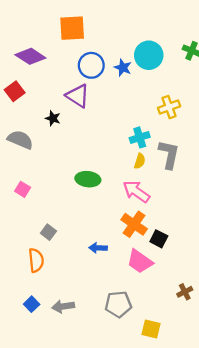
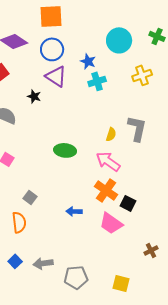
blue circle: (91, 65) -> (52, 49), moved
blue star: (123, 68) -> (88, 61), moved
yellow cross: (169, 107) -> (142, 75), moved
cyan cross: (140, 137) -> (97, 81), moved
gray pentagon: (118, 304) -> (76, 277), moved

